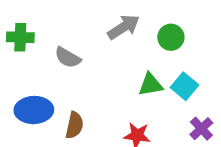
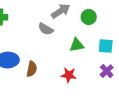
gray semicircle: (68, 58) -> (46, 29), moved
cyan square: (184, 86) -> (106, 46), moved, turned -35

